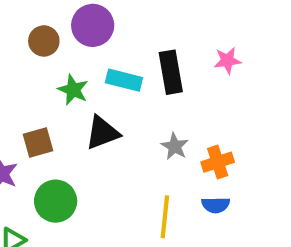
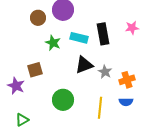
black triangle: (102, 133) -> (84, 65), moved
green circle: (56, 201) -> (63, 100), moved

